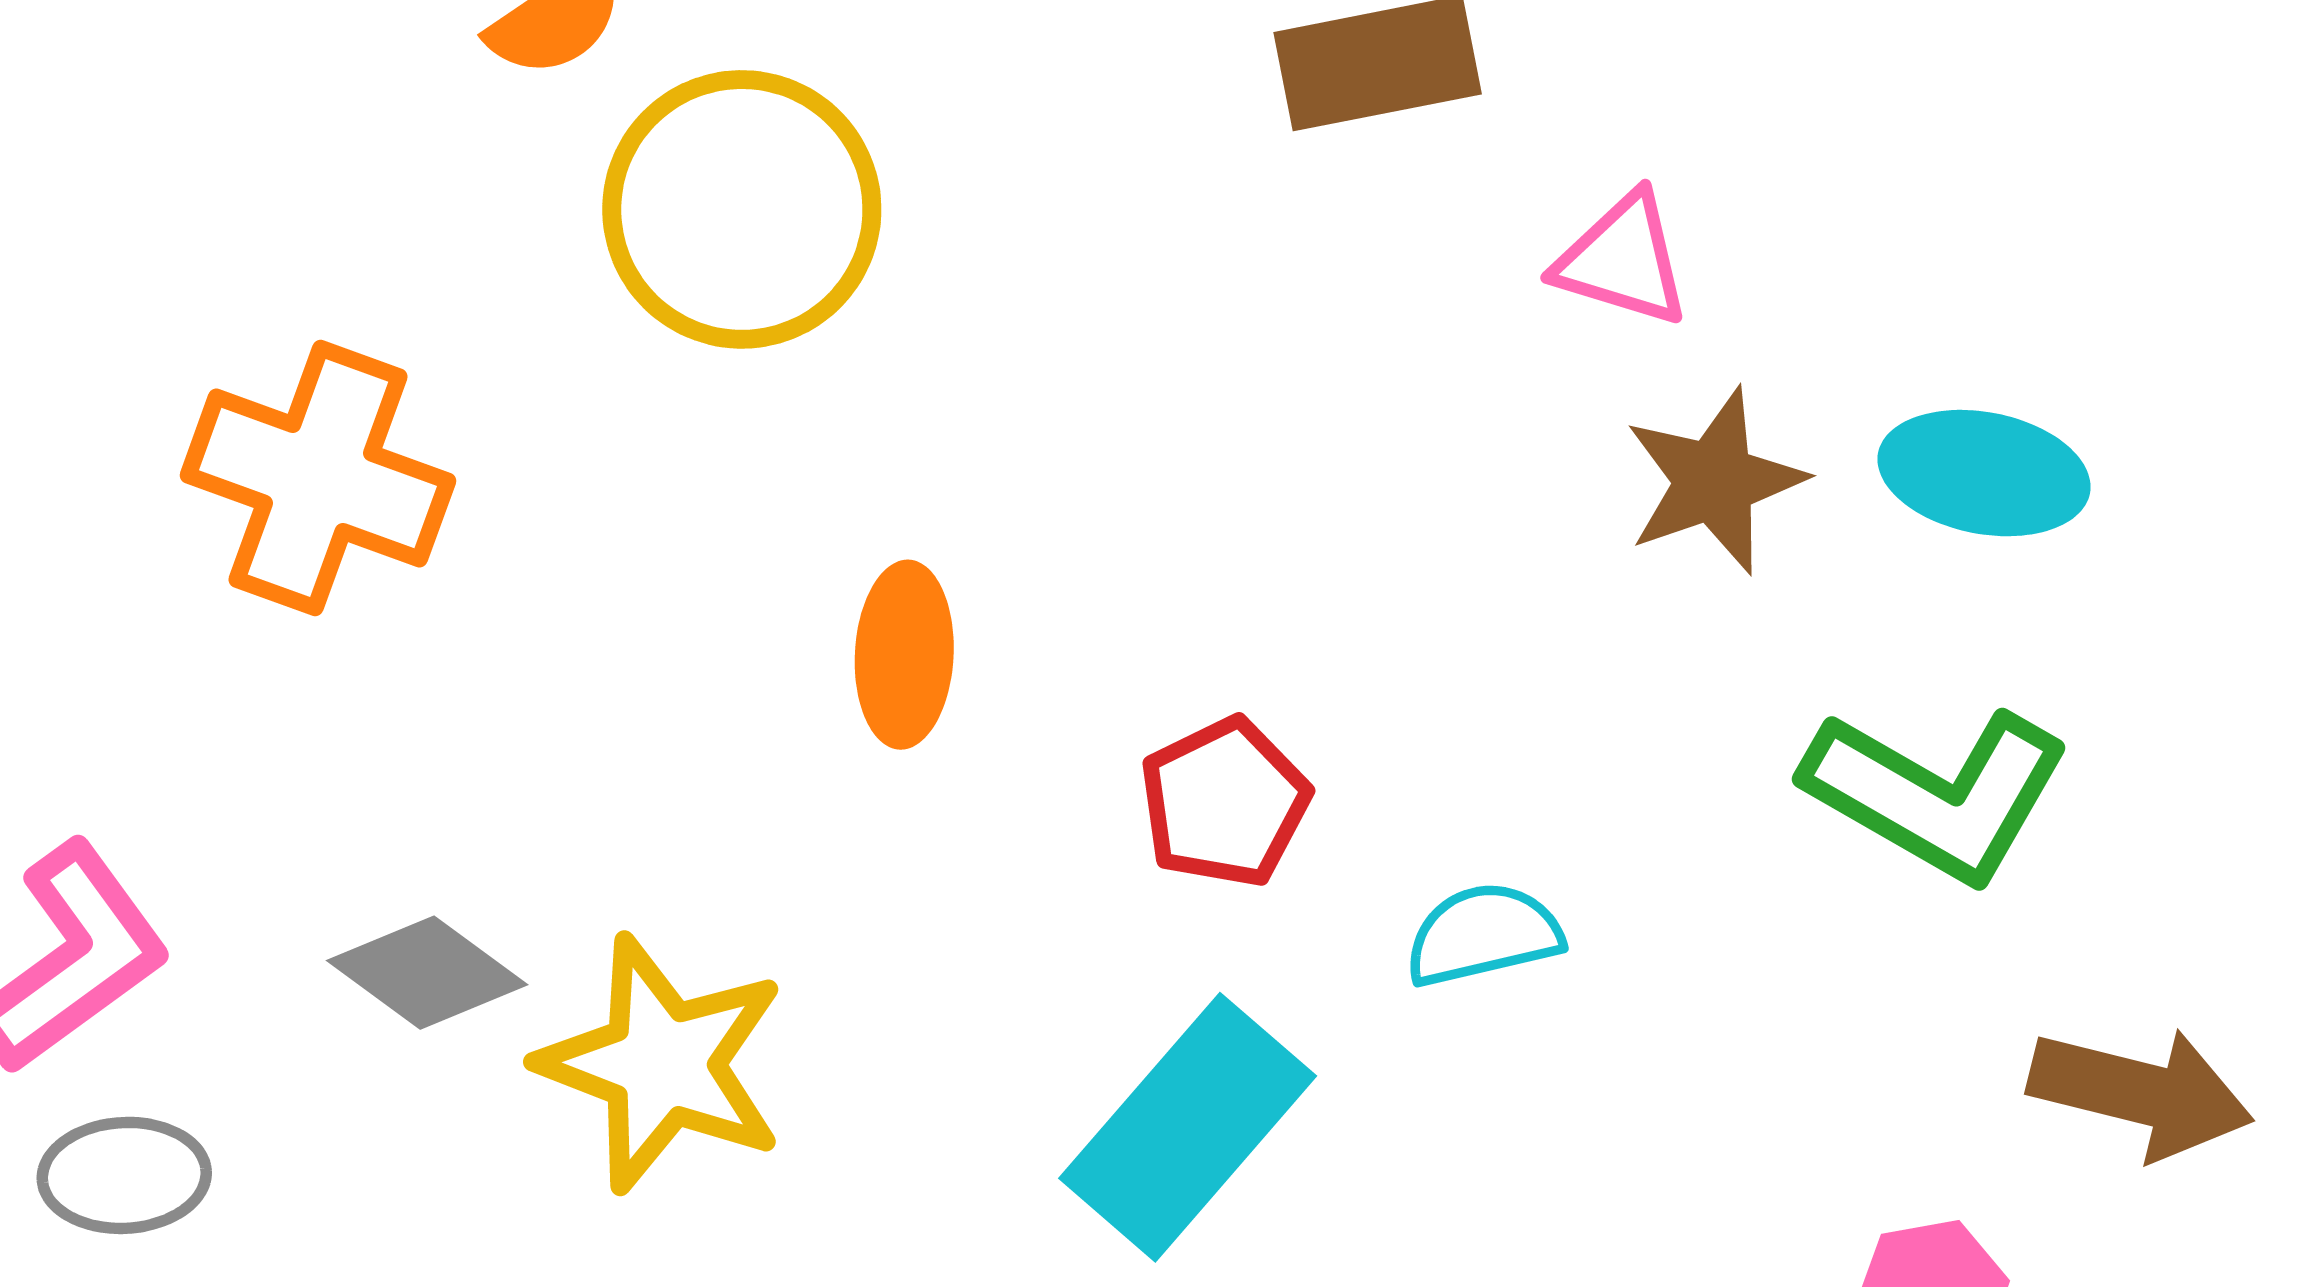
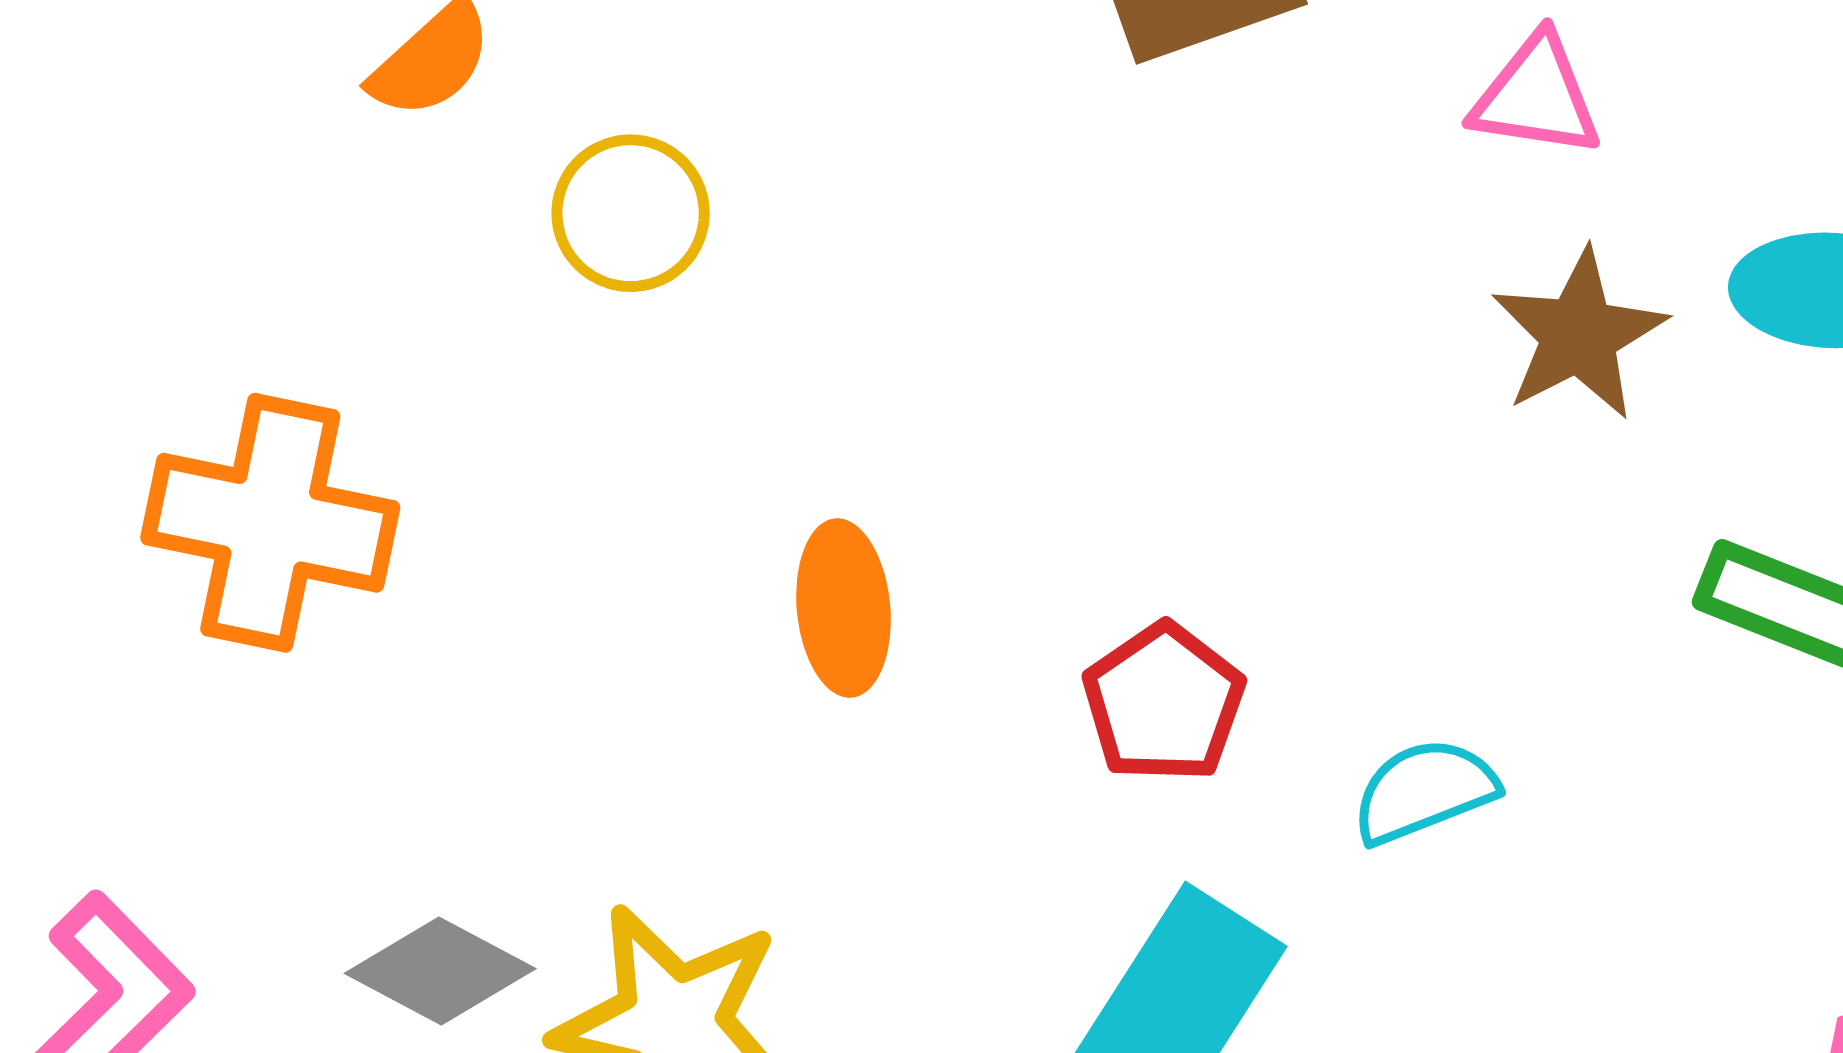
yellow circle: (742, 209) -> (631, 213), size x0.6
pink triangle: (1623, 260) -> (1536, 96), moved

